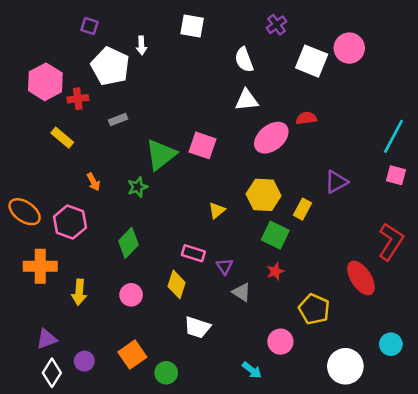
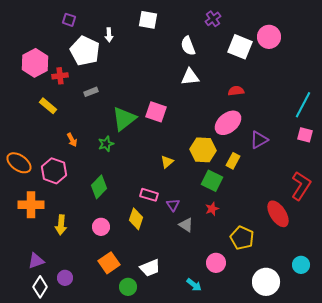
pink ellipse: (271, 138) -> (228, 123), moved
white trapezoid: (197, 327) -> (150, 268), moved, turned -40
orange square: (132, 355) -> (109, 263), moved

